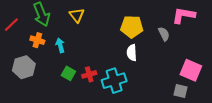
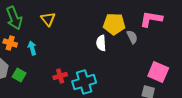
yellow pentagon: (132, 27) -> (114, 24), moved
white semicircle: (132, 53) -> (101, 43), moved
green square: (68, 73) -> (19, 75), moved

